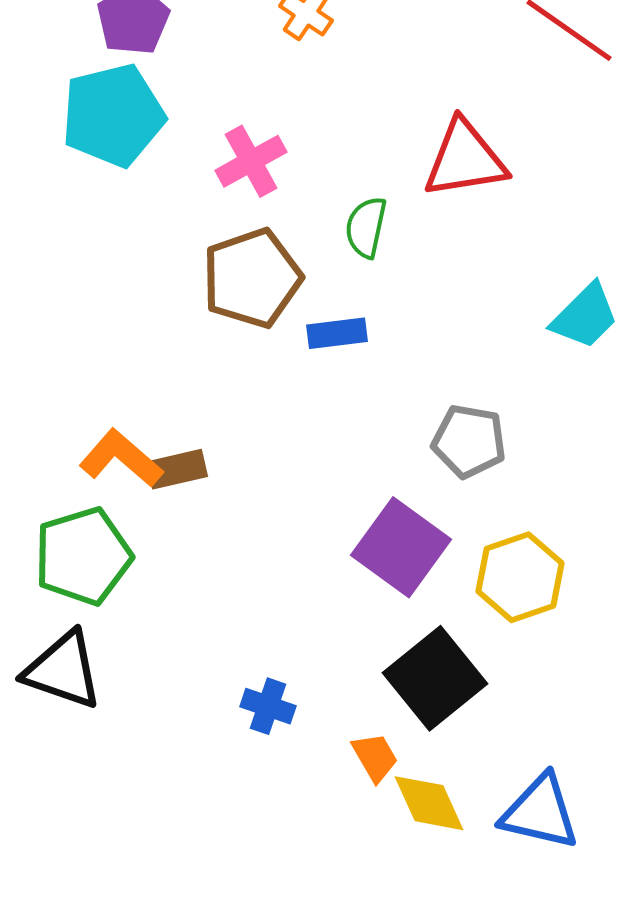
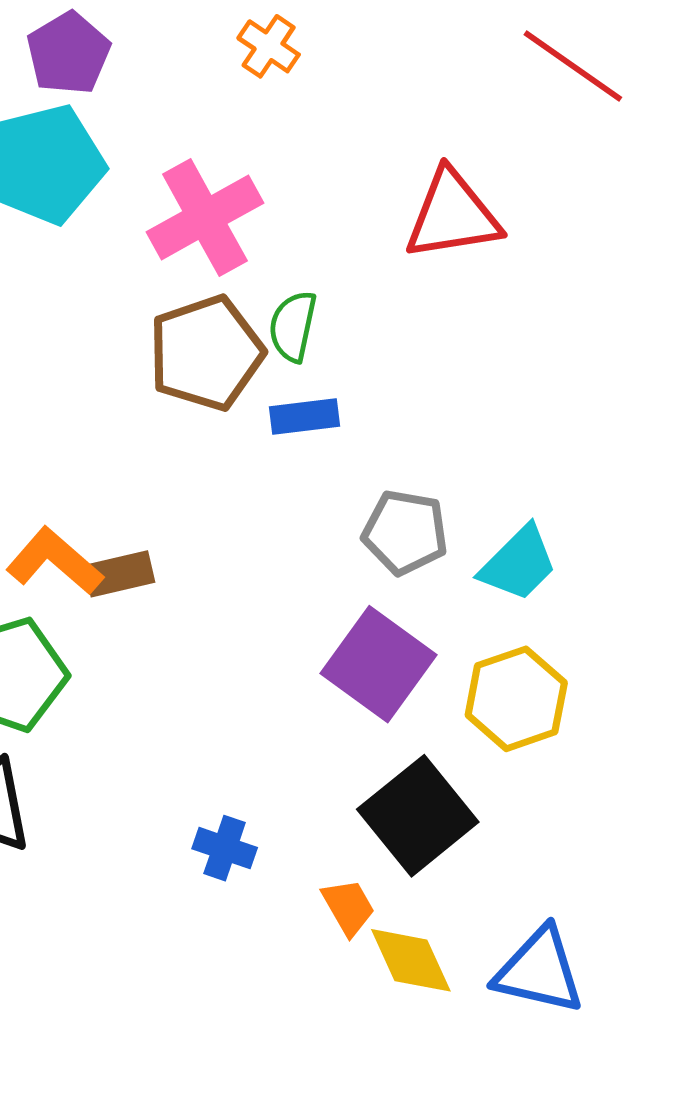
pink cross: (251, 161) -> (205, 218), size x1.4
green semicircle: (366, 227) -> (293, 326), moved
cyan trapezoid: (585, 316) -> (518, 563), moved
gray pentagon: (469, 441) -> (405, 532), moved

